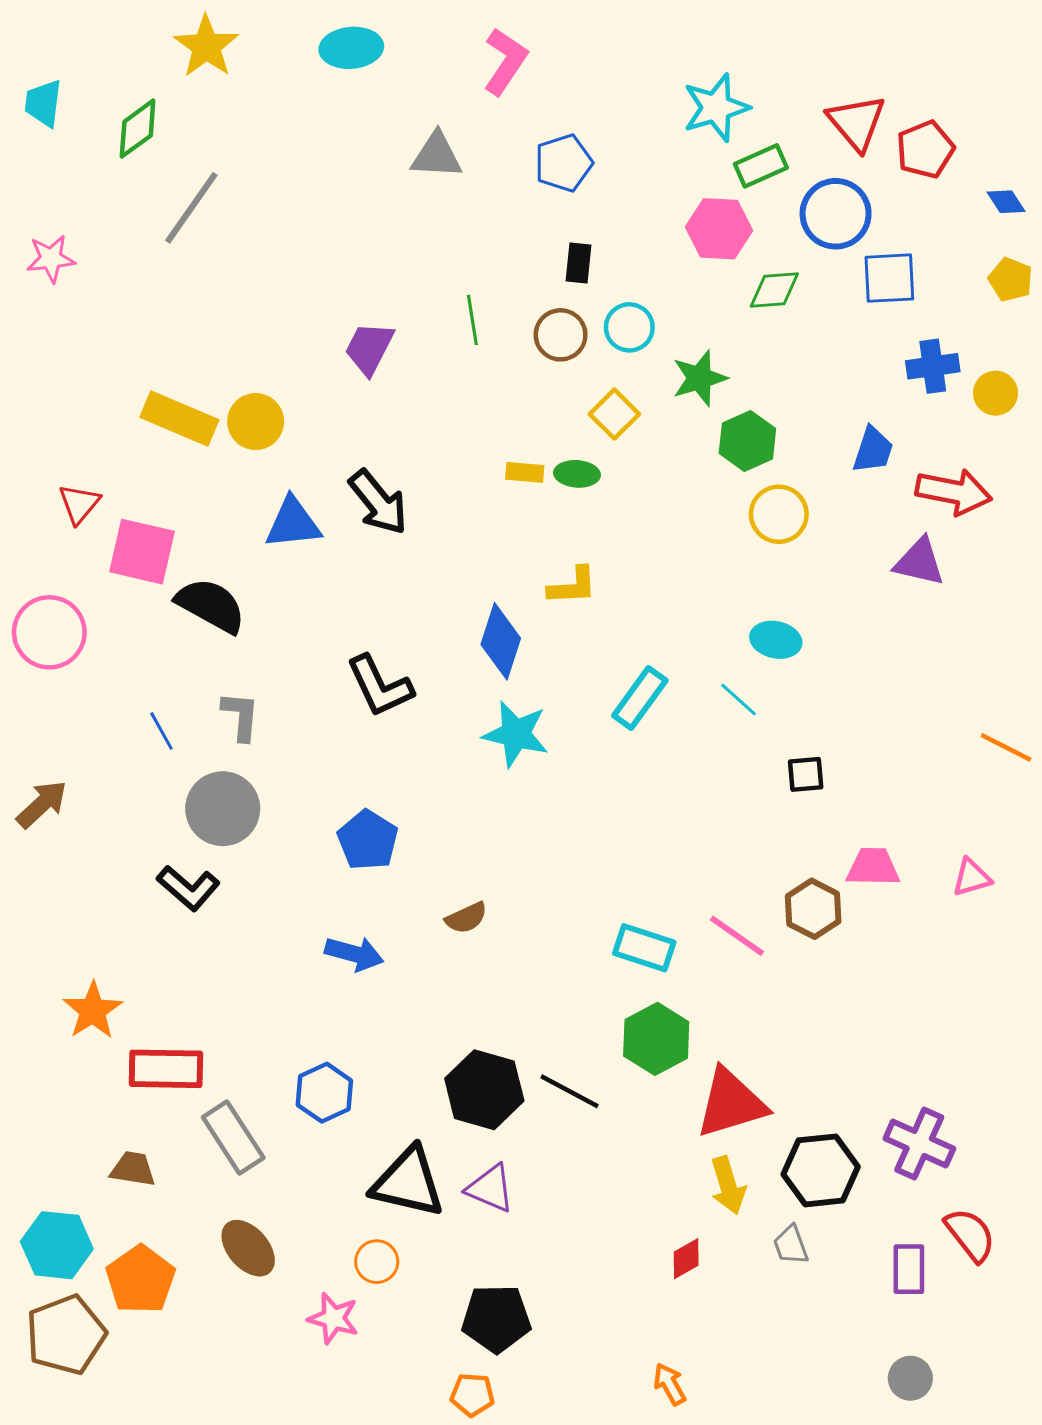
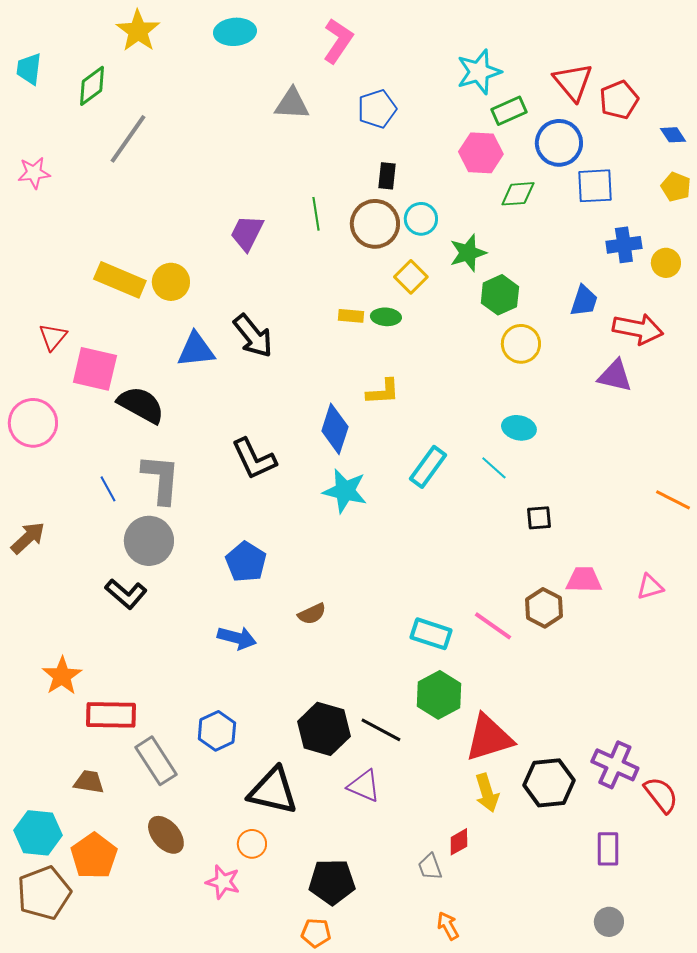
brown circle: (561, 335) -> (375, 224), size x1.4
gray L-shape: (241, 716) -> (161, 479), size x1.5
purple triangle: (490, 1188) -> (364, 786), moved
red semicircle: (970, 1235) -> (661, 795), moved
gray trapezoid: (791, 1245) -> (430, 867), moved

